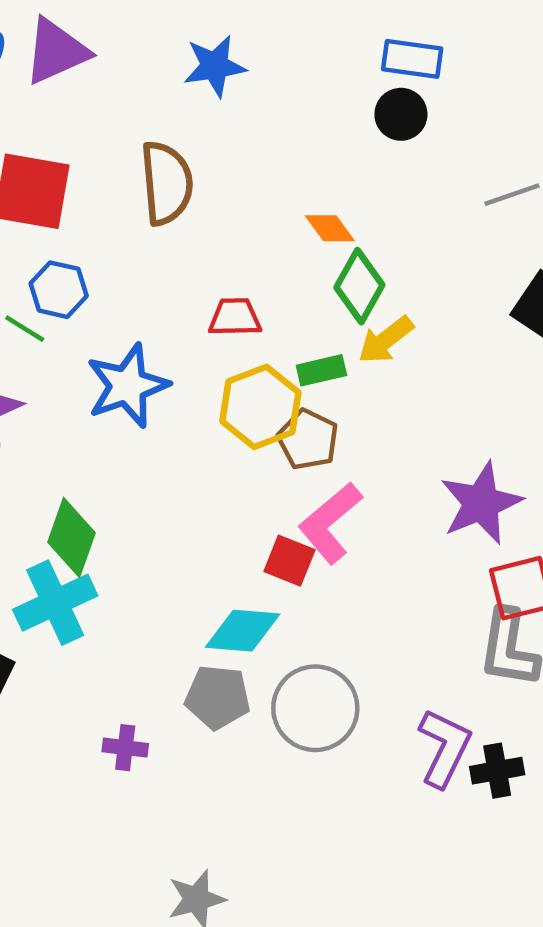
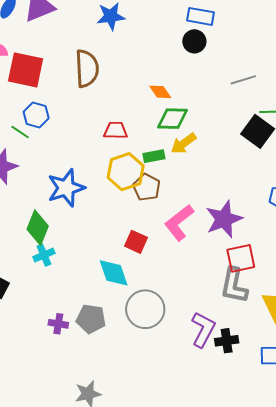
green diamond: (359, 286) -> (173, 119), turned 60
blue star: (128, 386) -> (66, 188), moved
pink L-shape: (330, 523) -> (179, 223), moved
cyan cross: (55, 603) -> (44, 255), moved, size x0.6
cyan diamond: (243, 631) -> (114, 273), turned 64
gray pentagon: (218, 697) -> (91, 319), moved

